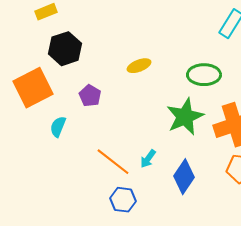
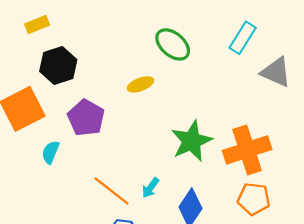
green ellipse: (204, 75) -> (173, 44), moved, turned 40
purple pentagon: (90, 96) -> (86, 118), size x1.5

